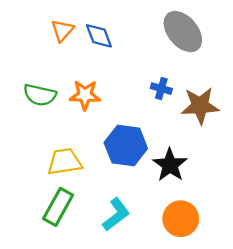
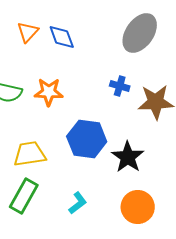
gray ellipse: (183, 32) -> (140, 33), turned 75
cyan L-shape: (116, 214) -> (78, 203), size x0.7

